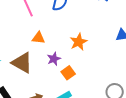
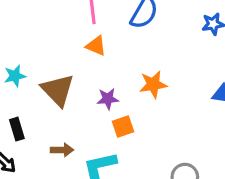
orange triangle: (38, 38) -> (96, 46), moved

